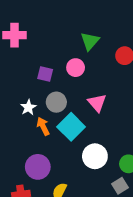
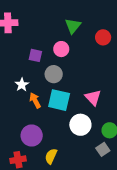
gray circle: (56, 102) -> (54, 74), moved
pink triangle: (97, 103) -> (93, 98), moved
cyan square: (71, 127) -> (59, 100), turned -30

